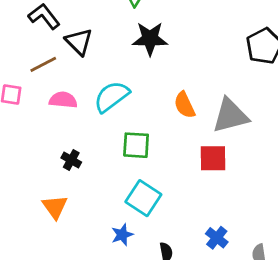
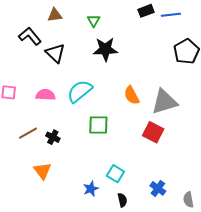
brown line: (43, 64) -> (28, 133), moved
red square: (213, 158) -> (153, 132), turned 30
cyan square: (143, 198) -> (115, 174), moved, size x0.7

